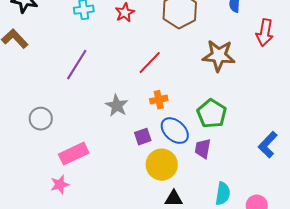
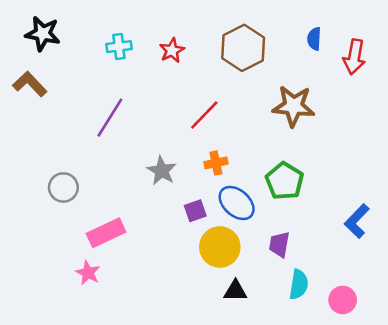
red arrow: (265, 33) -> (354, 57), moved
purple trapezoid: (203, 149) -> (279, 244), moved
pink star: (60, 185) -> (88, 273), turned -30

